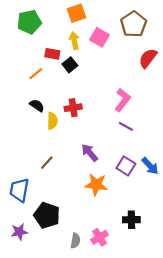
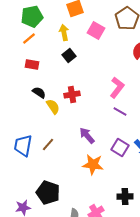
yellow arrow: (74, 41) -> (64, 33), moved
red rectangle: (52, 54) -> (32, 65), moved
orange line: (36, 74) -> (29, 39), moved
yellow semicircle: (52, 121) -> (53, 107), turned -35
blue trapezoid: (19, 190) -> (23, 146), moved

